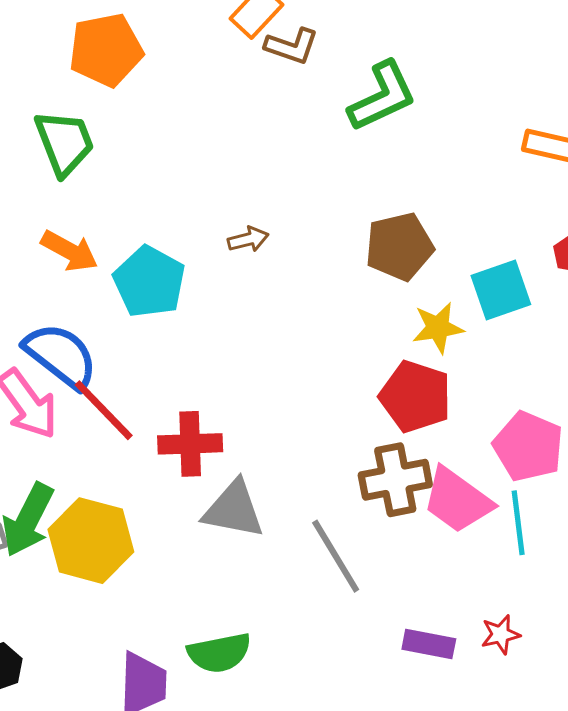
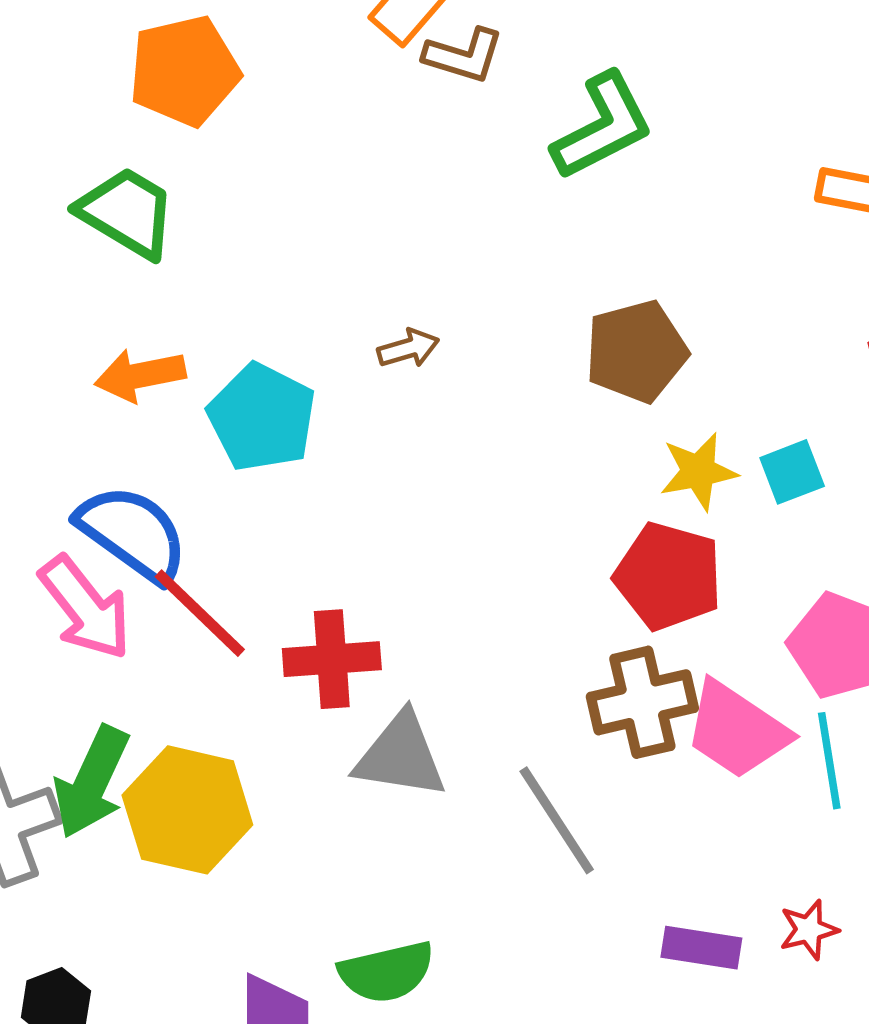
green trapezoid: (64, 143) -> (127, 212), turned -36
orange arrow: (69, 251) -> (140, 375), turned 142
cyan square: (501, 290) -> (792, 472), moved, size x0.7

